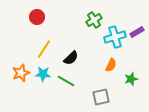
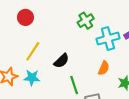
green line: (66, 81) -> (74, 85), moved, turned 42

